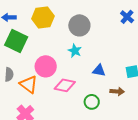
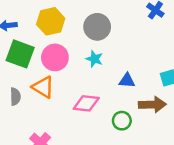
pink circle: (46, 66) -> (55, 57), moved
orange triangle: (29, 84) -> (43, 87), moved
brown arrow: (117, 91) -> (152, 105), size x1.5

